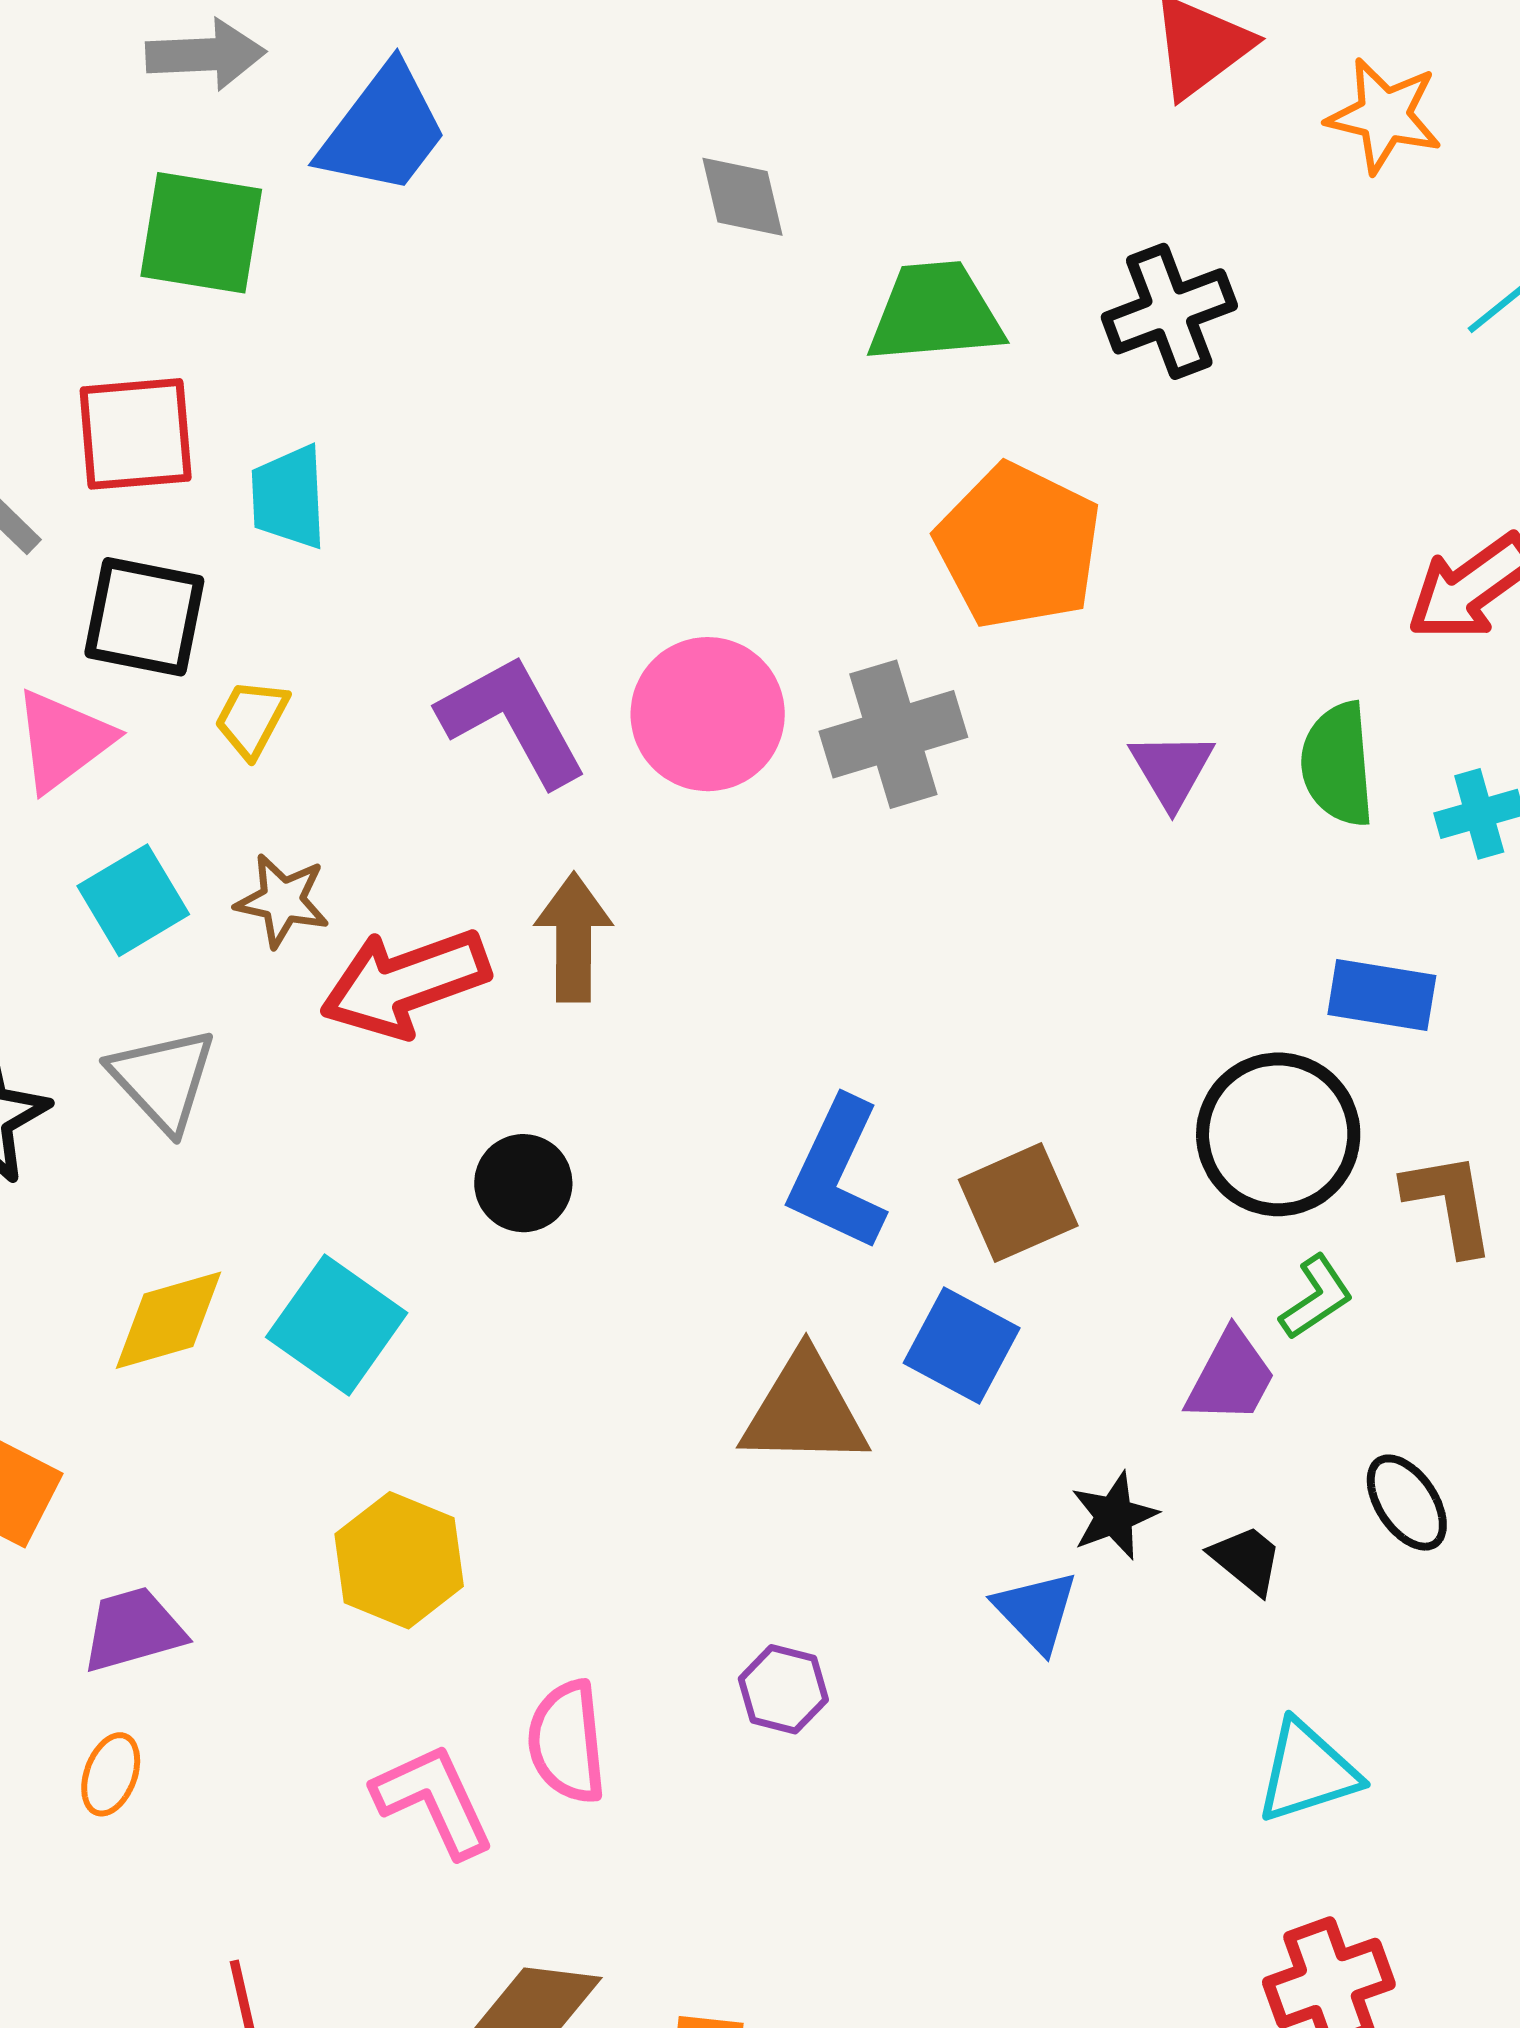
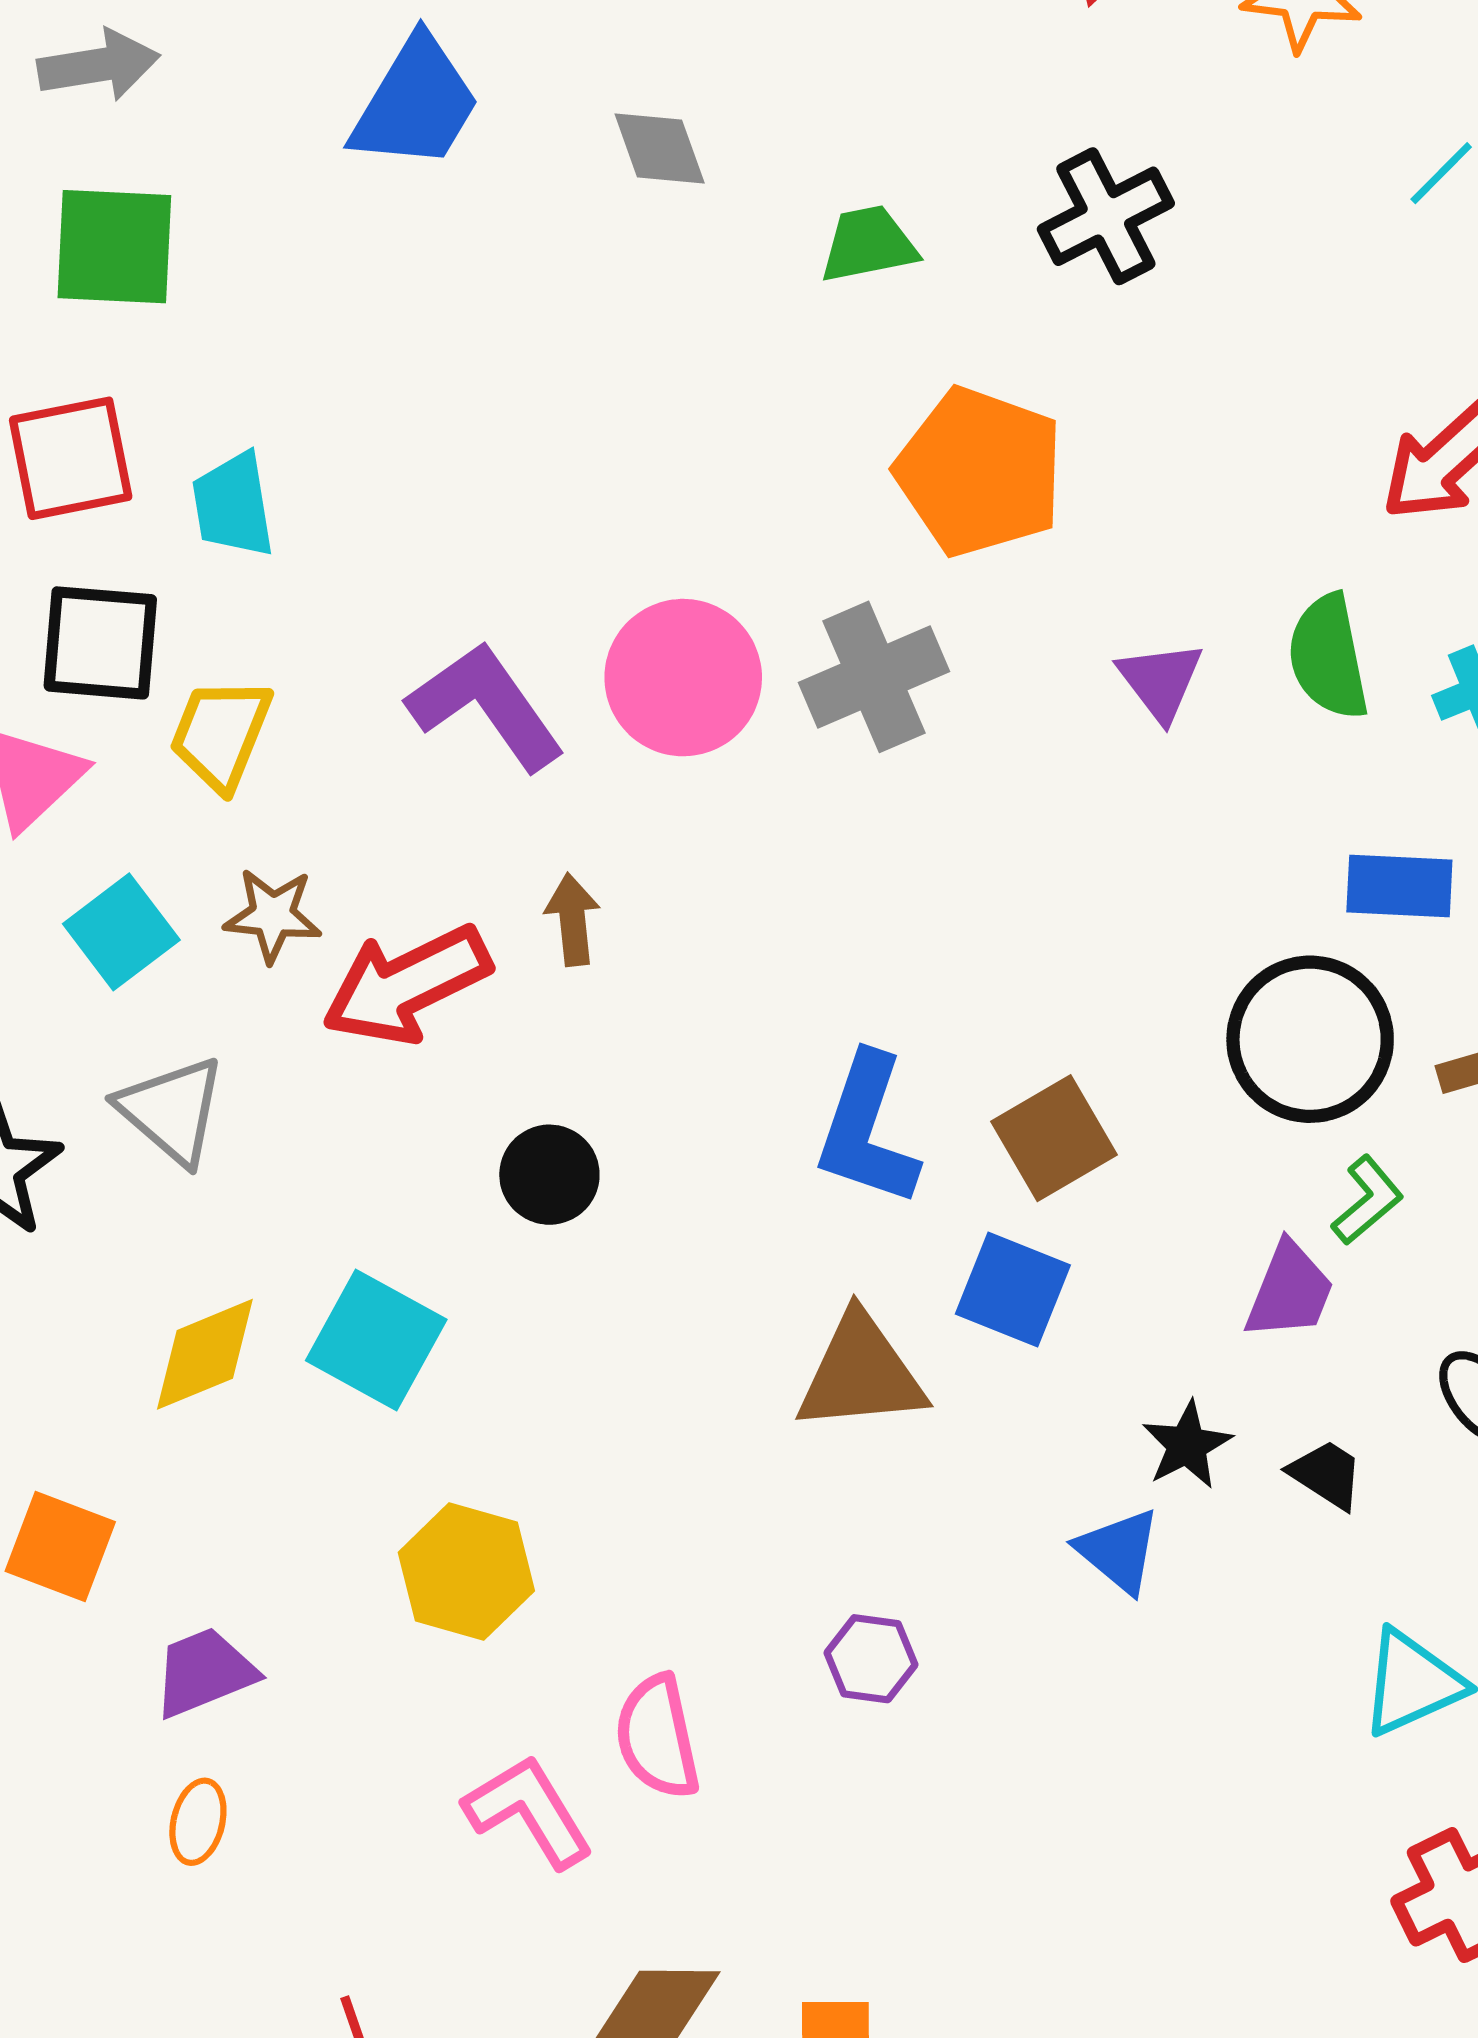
blue trapezoid: (383, 130) -> (416, 103), moved
green trapezoid: (935, 313) -> (868, 244), size x0.7
yellow trapezoid: (252, 718) -> (221, 734), size x1.4
brown arrow: (574, 937) -> (573, 920), size x0.7

